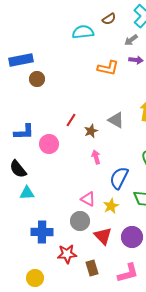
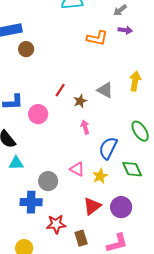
gray circle: (80, 221) -> (48, 181), moved
red triangle: (103, 236) -> (92, 206), turned 36

